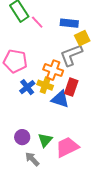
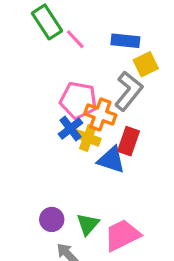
gray L-shape: (71, 55) -> (129, 91), turned 150
pink pentagon: (15, 61) -> (78, 100), moved
blue cross: (27, 87) -> (71, 129), moved

